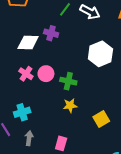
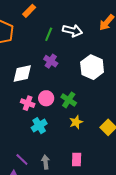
purple cross: (51, 33) -> (51, 61), moved, turned 32
green cross: (68, 81) -> (69, 100), turned 35
cyan cross: (22, 112) -> (39, 126), moved

